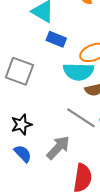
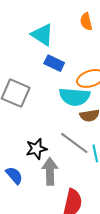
black star: (21, 124) -> (36, 149), moved
gray arrow: (58, 148) -> (50, 171), turned -48

